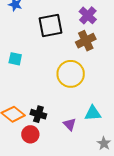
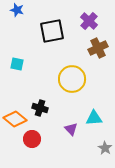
brown cross: (86, 41) -> (98, 48), moved
black cross: (38, 114) -> (40, 108), moved

